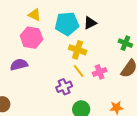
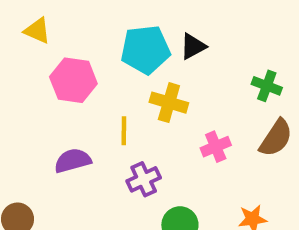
yellow triangle: (35, 15) -> (37, 31), moved
purple semicircle: (19, 65) -> (73, 161), moved
yellow line: (79, 71) -> (124, 131), moved, turned 40

